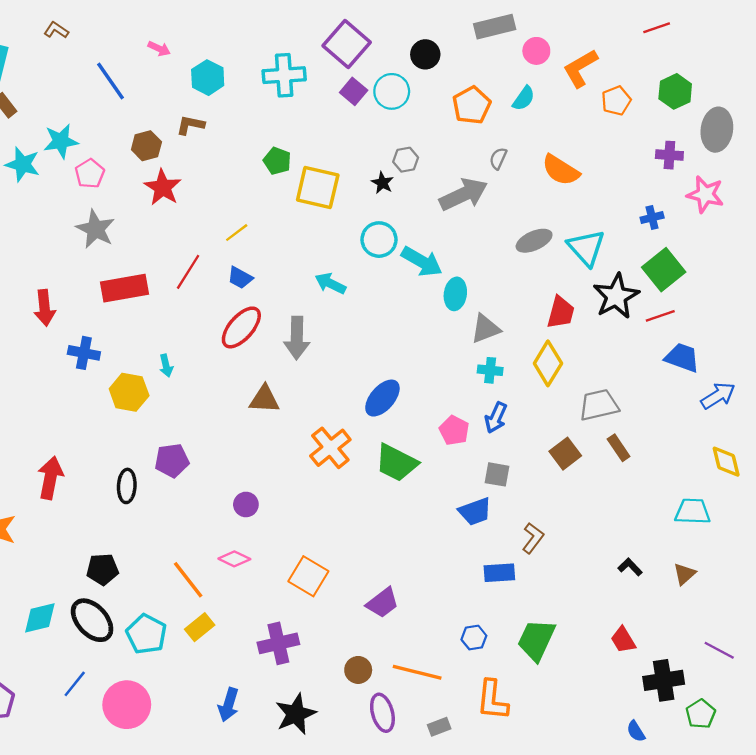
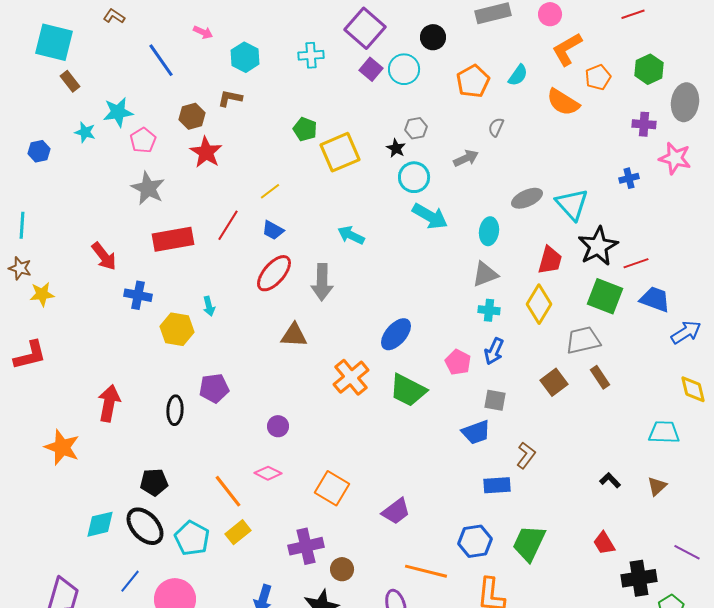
pink circle: (536, 51) -> (550, 14), moved
cyan cross: (284, 75) -> (311, 55), size x0.7
cyan star: (23, 164) -> (85, 132), size x0.7
orange semicircle: (561, 170) -> (563, 102), moved
yellow square: (318, 187) -> (340, 152), turned -36
gray arrow: (463, 194) -> (466, 158), size x0.6
cyan circle: (379, 240) -> (414, 177), moved
green square: (664, 270) -> (605, 296), moved, turned -30
cyan ellipse: (455, 294) -> (489, 231), moved
red arrow: (45, 308) -> (104, 256), turned -32
blue hexagon: (474, 638) -> (475, 541), size x1.5
brown circle: (358, 670) -> (342, 569), moved

